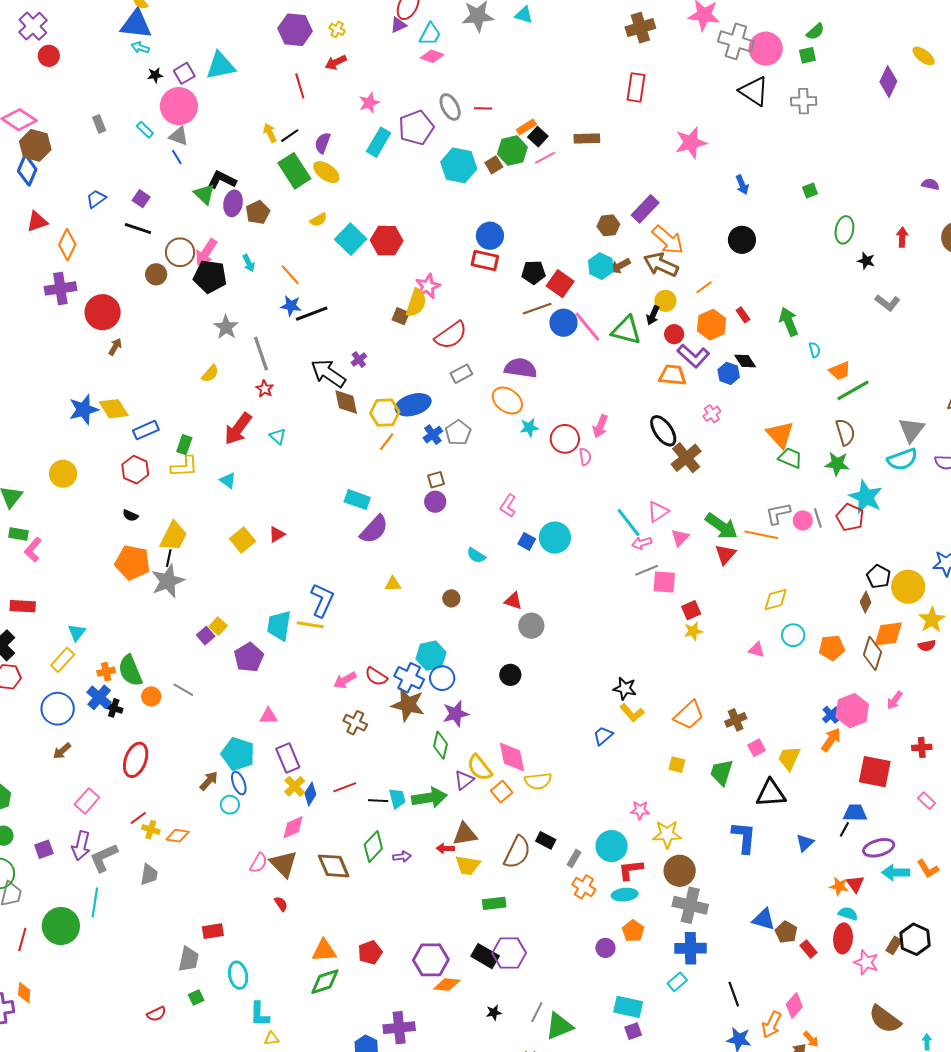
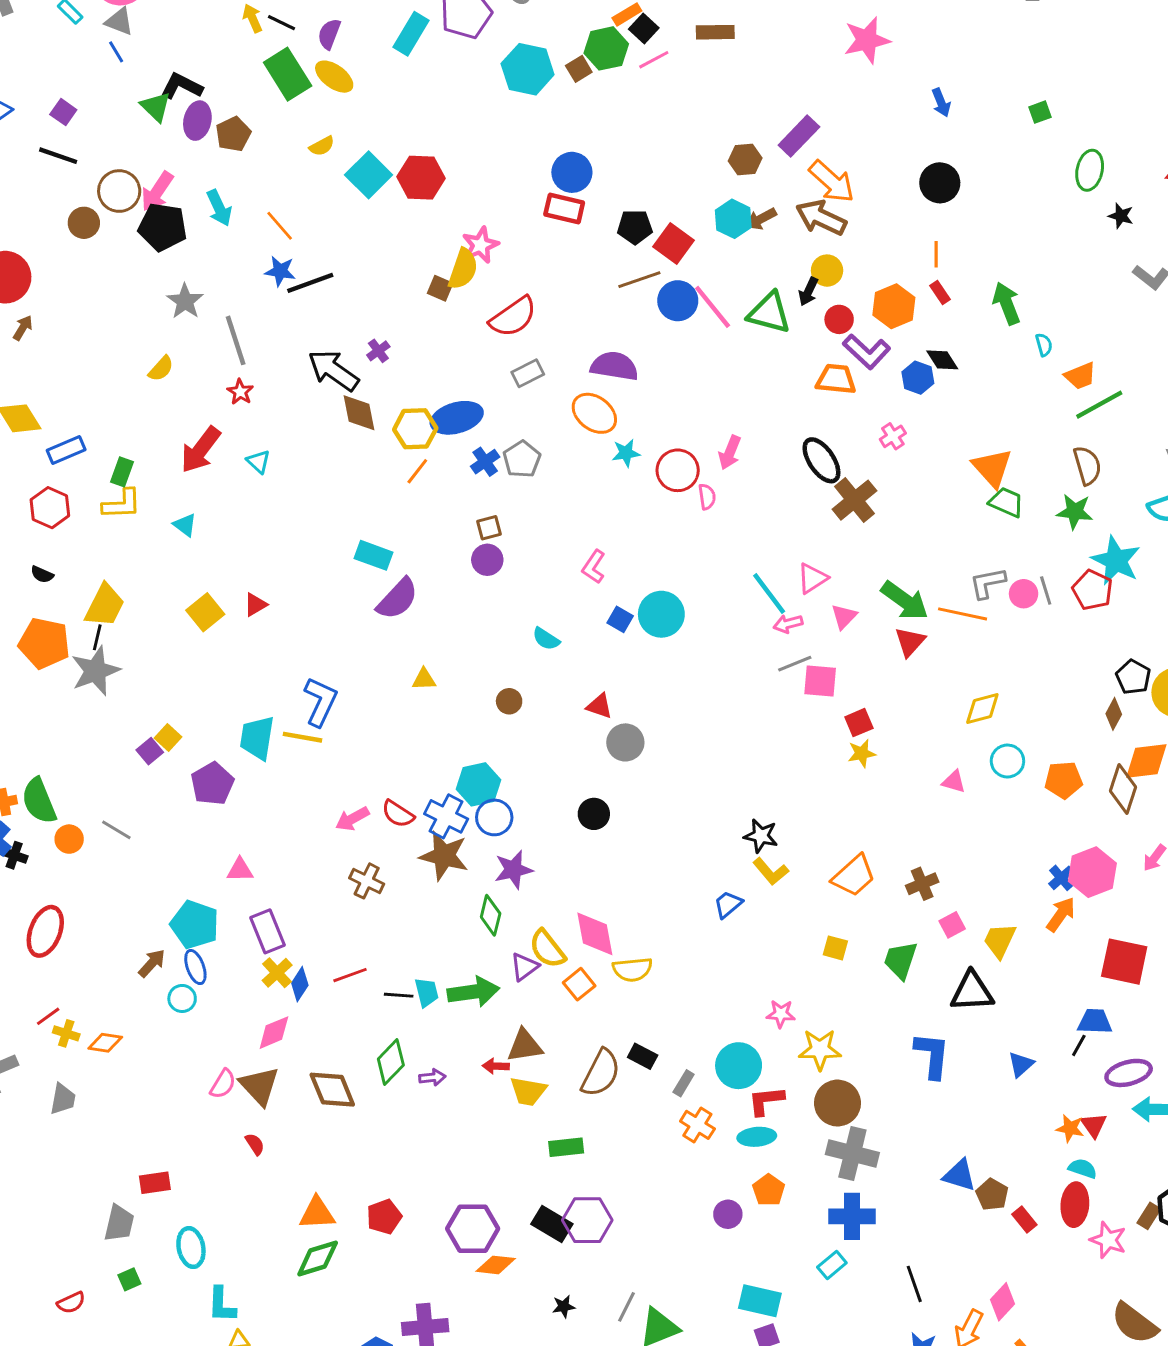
black line: (290, 136) -> (281, 23), turned 60
cyan arrow: (249, 263) -> (219, 208), size x1.4
orange line: (704, 287) -> (936, 254), moved, turned -54

